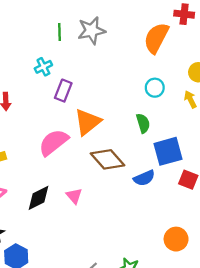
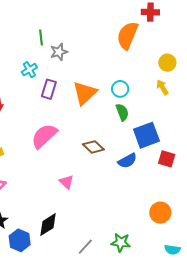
gray star: (92, 31) -> (59, 52), moved, size x0.7
cyan circle: (155, 88) -> (120, 89), moved
orange triangle: (88, 122) -> (85, 93), moved
brown diamond: (107, 159) -> (93, 147), size x0.7
black diamond: (39, 198) -> (48, 225), moved

